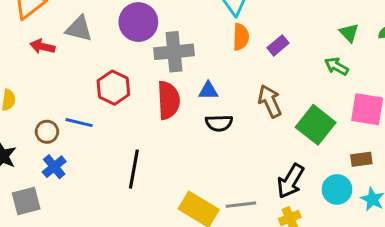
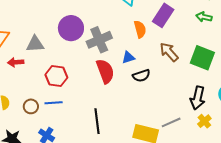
orange semicircle: (241, 37) -> (140, 29), moved
purple rectangle: (278, 45) -> (163, 15), size x1.6
red hexagon: (113, 88) -> (56, 76), moved
brown circle: (47, 132) -> (31, 106), moved

